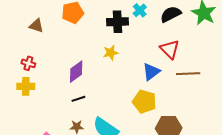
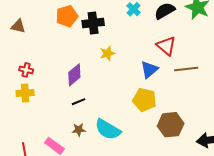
black cross: (117, 22) -> (93, 23), moved
brown triangle: (36, 26) -> (18, 26), moved

